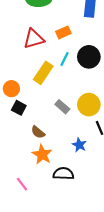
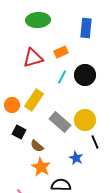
yellow rectangle: (43, 73) -> (34, 100), moved
gray rectangle: (62, 107) -> (60, 122), size x1.5
black square: (19, 108) -> (19, 132), moved

